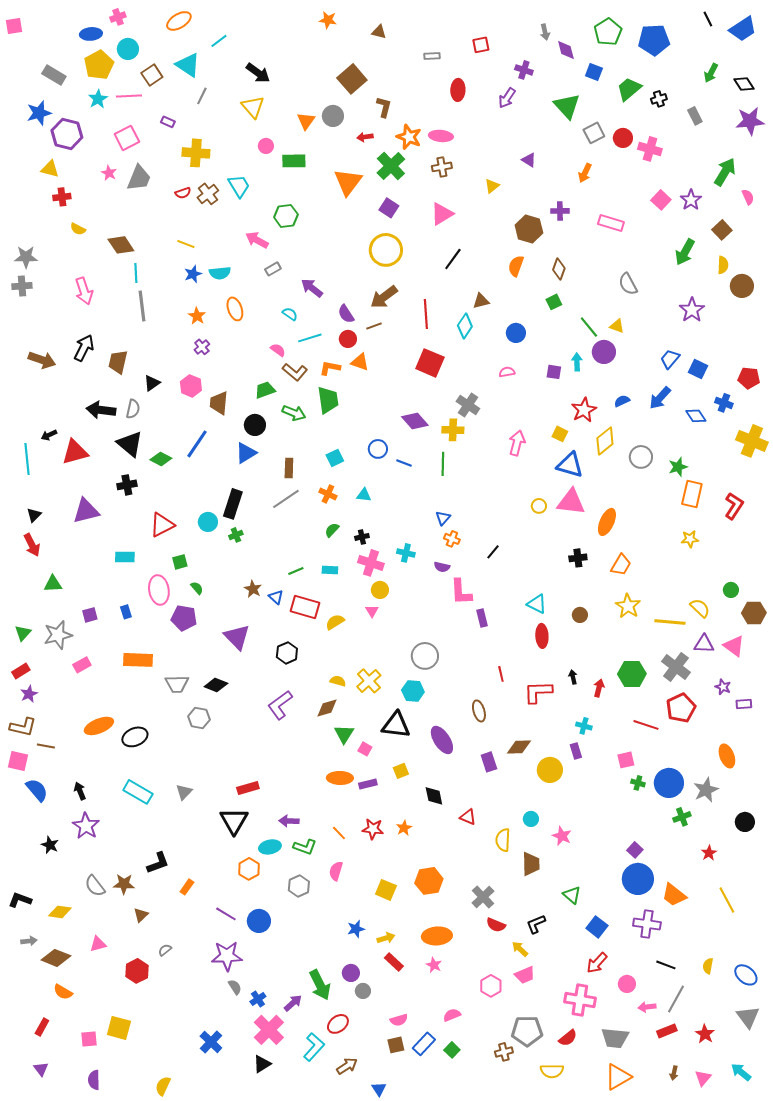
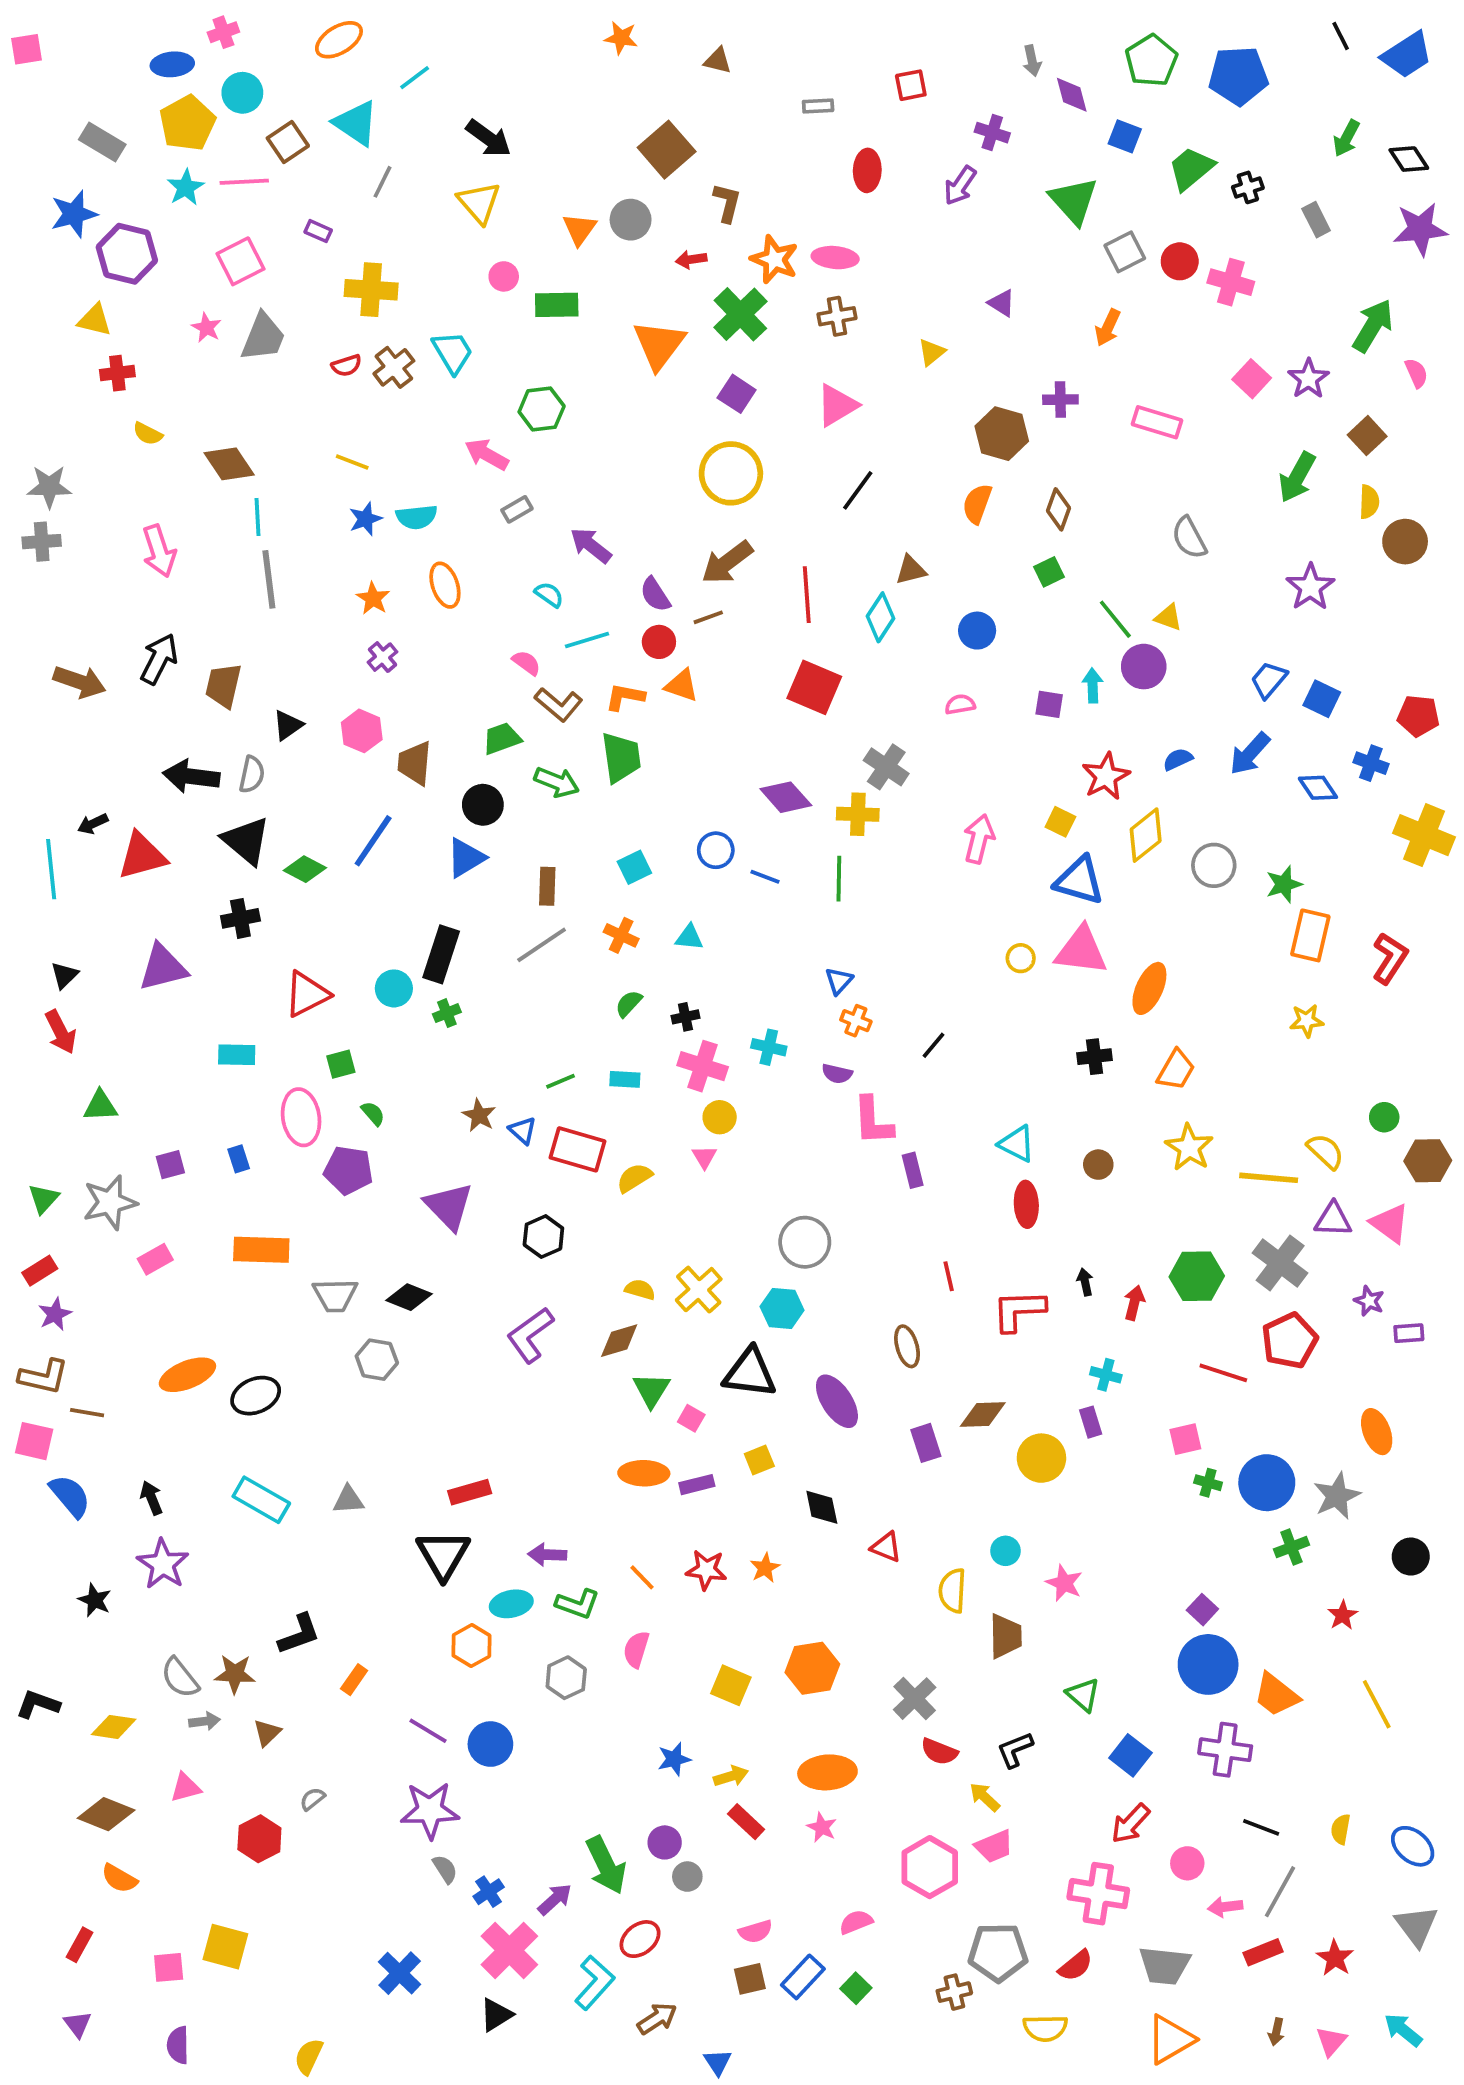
gray triangle: (184, 792) -> (348, 1500), turned 42
gray arrow: (29, 941) -> (204, 1721), moved
pink hexagon: (491, 986) -> (930, 1867), size x1.4

